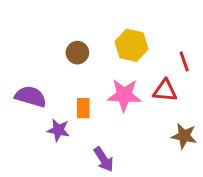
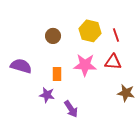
red line: (184, 61) -> (116, 35), moved
purple star: (58, 130) -> (47, 95), moved

